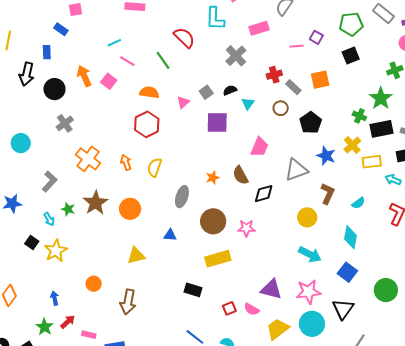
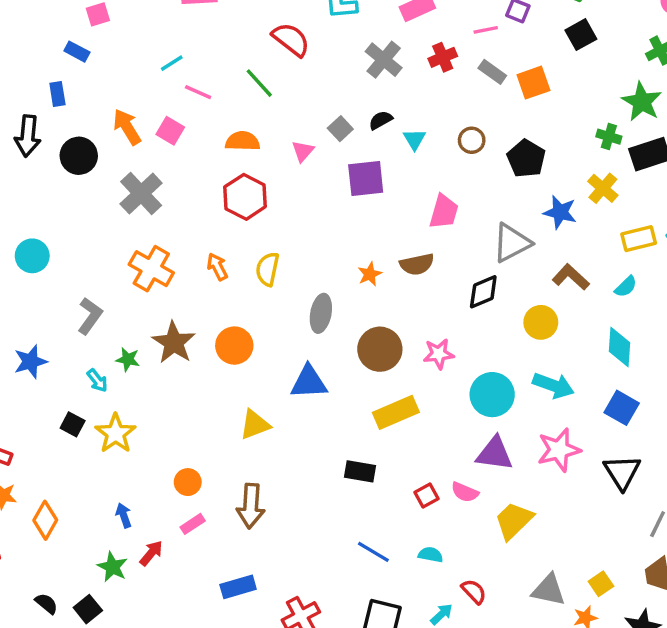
red cross: (274, 75) -> (443, 57), moved
gray rectangle: (293, 87) -> (492, 72), moved
gray cross: (65, 123) -> (141, 193), moved, size x1.4
yellow rectangle: (372, 162) -> (639, 239), moved
brown semicircle: (240, 175) -> (417, 264), turned -66
black diamond: (264, 194) -> (483, 292), moved
brown L-shape: (328, 194) -> (571, 277), turned -65
blue triangle: (170, 235) -> (309, 382), size x1.6
cyan circle: (312, 324) -> (492, 395), moved
pink rectangle: (89, 335) -> (193, 524), moved, turned -40

